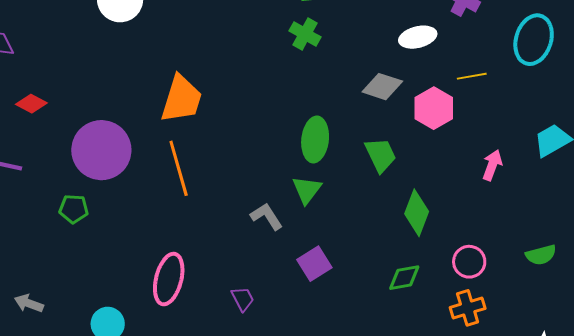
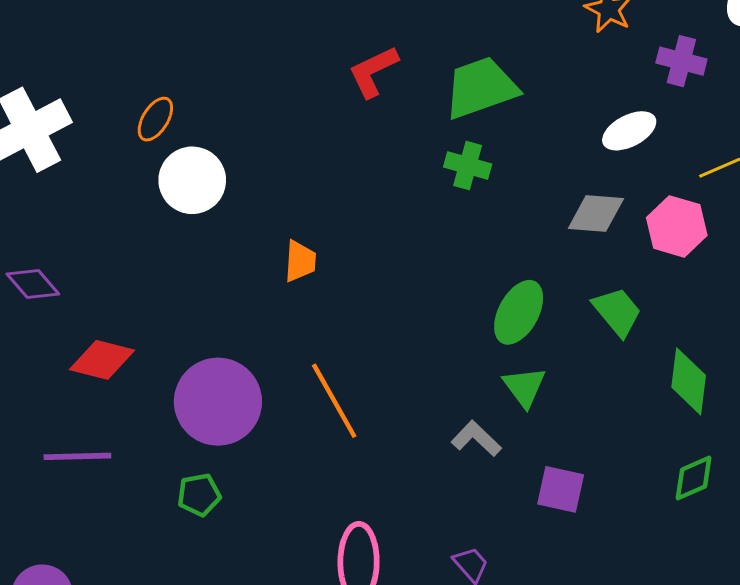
orange trapezoid: (181, 99) -> (300, 261), moved, size x0.6
red diamond: (31, 104) -> (102, 360), size x1.4
green ellipse: (315, 139) -> (519, 312), turned 36
purple square: (314, 264) -> (561, 489), turned -32

